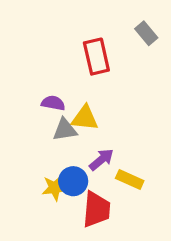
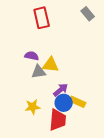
red rectangle: (96, 57) -> (42, 18), moved
blue circle: (73, 181) -> (64, 103), moved

